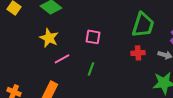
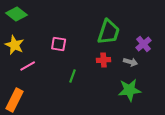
green line: (91, 69) -> (73, 76), moved

